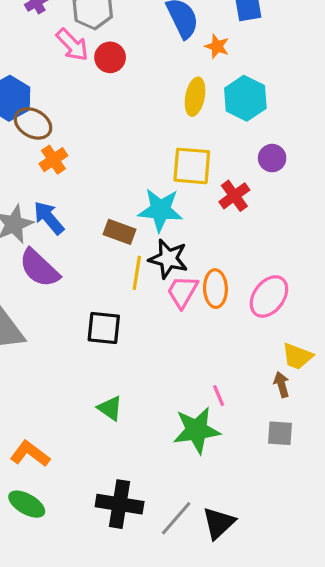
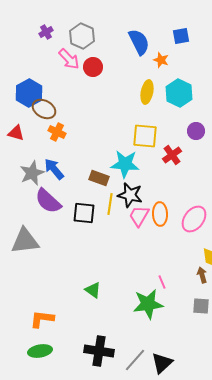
orange cross: (53, 160) -> (57, 132), turned -30
black square: (104, 328) -> (84, 213), moved
orange L-shape: (30, 454) -> (42, 319), turned -30
green ellipse: (27, 504) -> (40, 351), turned -40

